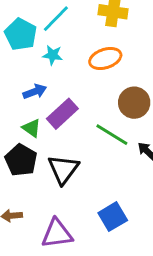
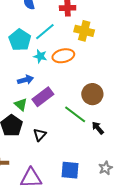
orange ellipse: (105, 58) -> (63, 56), moved
black triangle: (63, 169) -> (40, 135), size x0.6
blue square: (113, 217) -> (70, 170), turned 30

